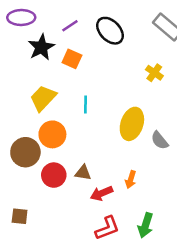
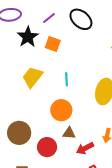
orange circle: (52, 134) -> (61, 110), moved
brown circle: (25, 152) -> (19, 133), moved
red circle: (54, 175) -> (47, 147), moved

